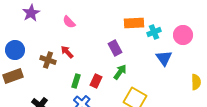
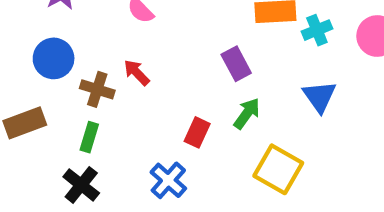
blue circle: (15, 50) -> (54, 58), moved
blue triangle: (164, 58) -> (319, 96), moved
green rectangle: (76, 81) -> (89, 137), moved

